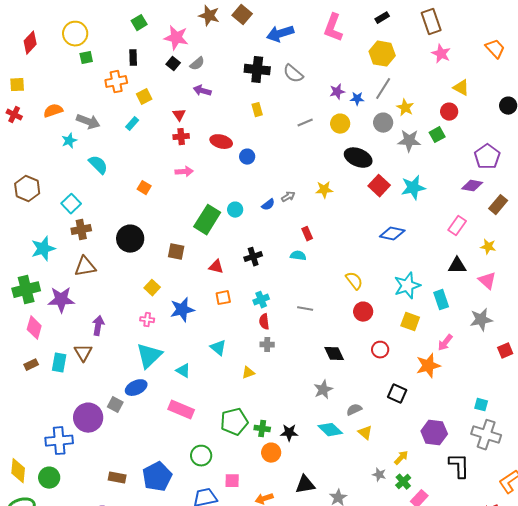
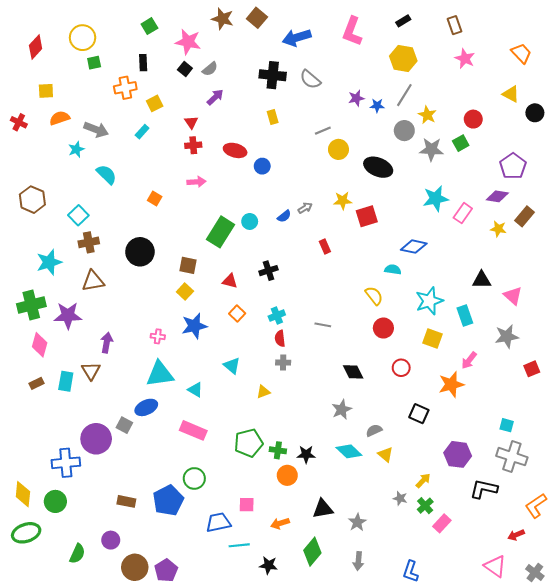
brown rectangle: (431, 22) -> (454, 25), size x0.7
yellow square: (17, 85) -> (46, 91), moved
yellow triangle: (461, 88) -> (511, 94), moved
purple arrow: (202, 91) -> (215, 97), turned 120
yellow circle: (340, 124) -> (338, 149), moved
red square: (379, 186) -> (367, 216), moved, turned 30
pink rectangle: (457, 226) -> (463, 213), moved
yellow star: (488, 247) -> (498, 229), moved
cyan semicircle: (298, 256) -> (393, 270), moved
yellow square: (152, 288) -> (185, 291), moved
orange square: (223, 298) -> (237, 313), turned -35
cyan triangle: (149, 356) -> (160, 374), turned 36
green circle: (201, 456) -> (194, 478), moved
black L-shape: (459, 466) -> (484, 489), turned -76

